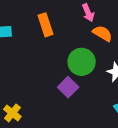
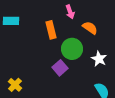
pink arrow: (88, 13) -> (70, 12), moved
orange rectangle: (46, 25) -> (51, 30), moved

